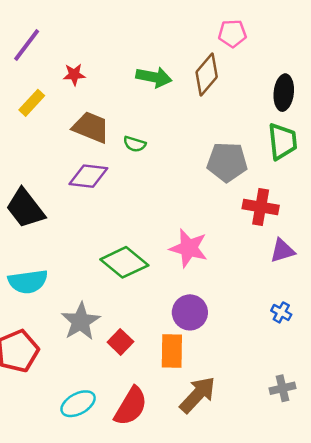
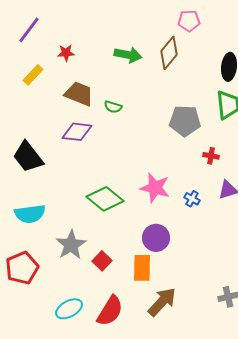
red cross: (261, 207) -> (211, 156), size x0.6
blue cross: (281, 312) -> (192, 199), moved

